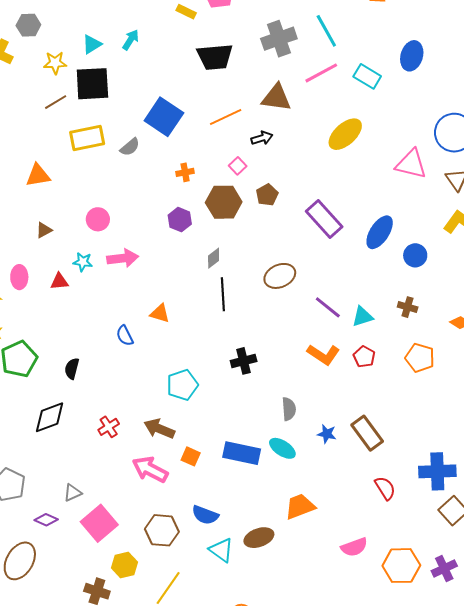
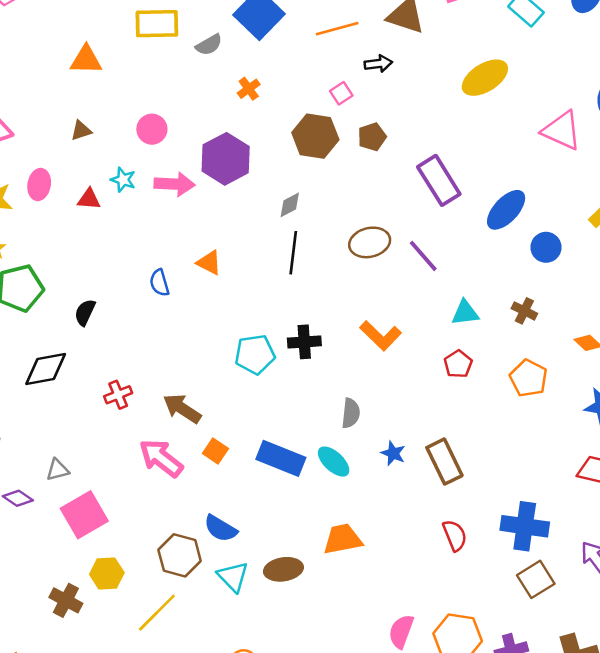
orange cross: (185, 172) -> (249, 89), moved, turned -36
purple hexagon: (180, 220) -> (226, 159), moved, size x1.6
purple line: (328, 307) -> (423, 256), moved
orange L-shape: (323, 354) -> (381, 336), moved
cyan pentagon: (182, 385) -> (255, 354), moved
brown hexagon: (162, 530) -> (180, 555), moved
pink semicircle: (354, 547) -> (401, 631), moved, turned 120

